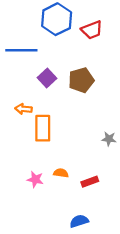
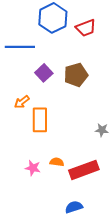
orange arrow: (24, 109) -> (22, 102), turned -42
red rectangle: (90, 182) -> (84, 170), size x1.8

